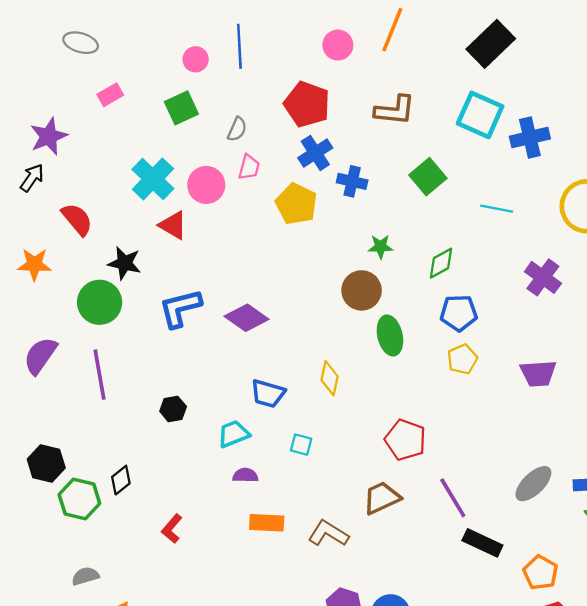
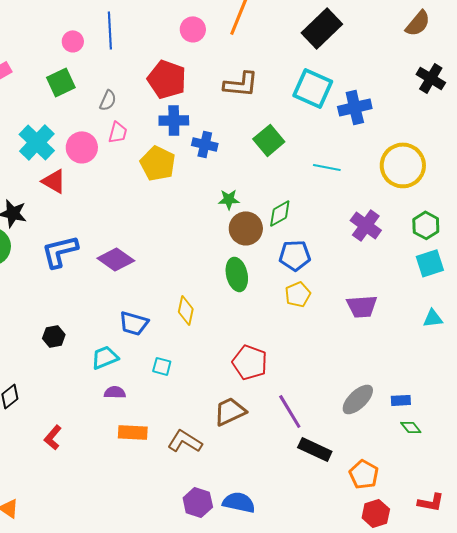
blue cross: (315, 153) -> (174, 120), turned 32
brown circle: (362, 290) -> (246, 228), moved

